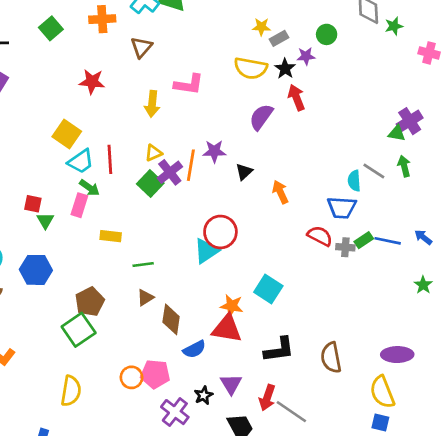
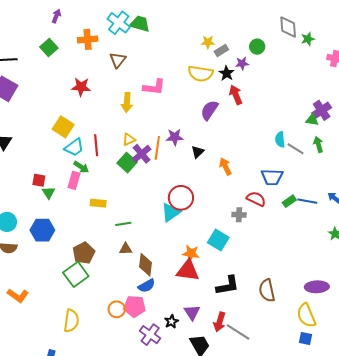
cyan semicircle: (354, 181) -> (280, 140), moved
gray cross: (345, 247) -> (239, 215), moved
brown triangle: (145, 298) -> (126, 249), turned 32
blue semicircle: (194, 349) -> (147, 286), moved

